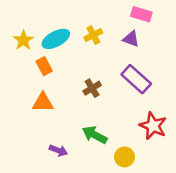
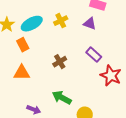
purple rectangle: (136, 79) -> (94, 55), size x0.7
red star: (153, 126) -> (111, 76), moved

